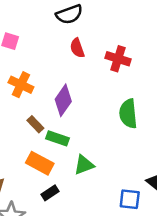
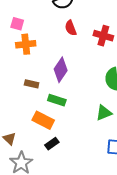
orange cross: (21, 85) -> (26, 44), moved, turned -30
brown rectangle: (35, 124) -> (32, 84), moved, turned -32
green triangle: (84, 165) -> (104, 113), moved

